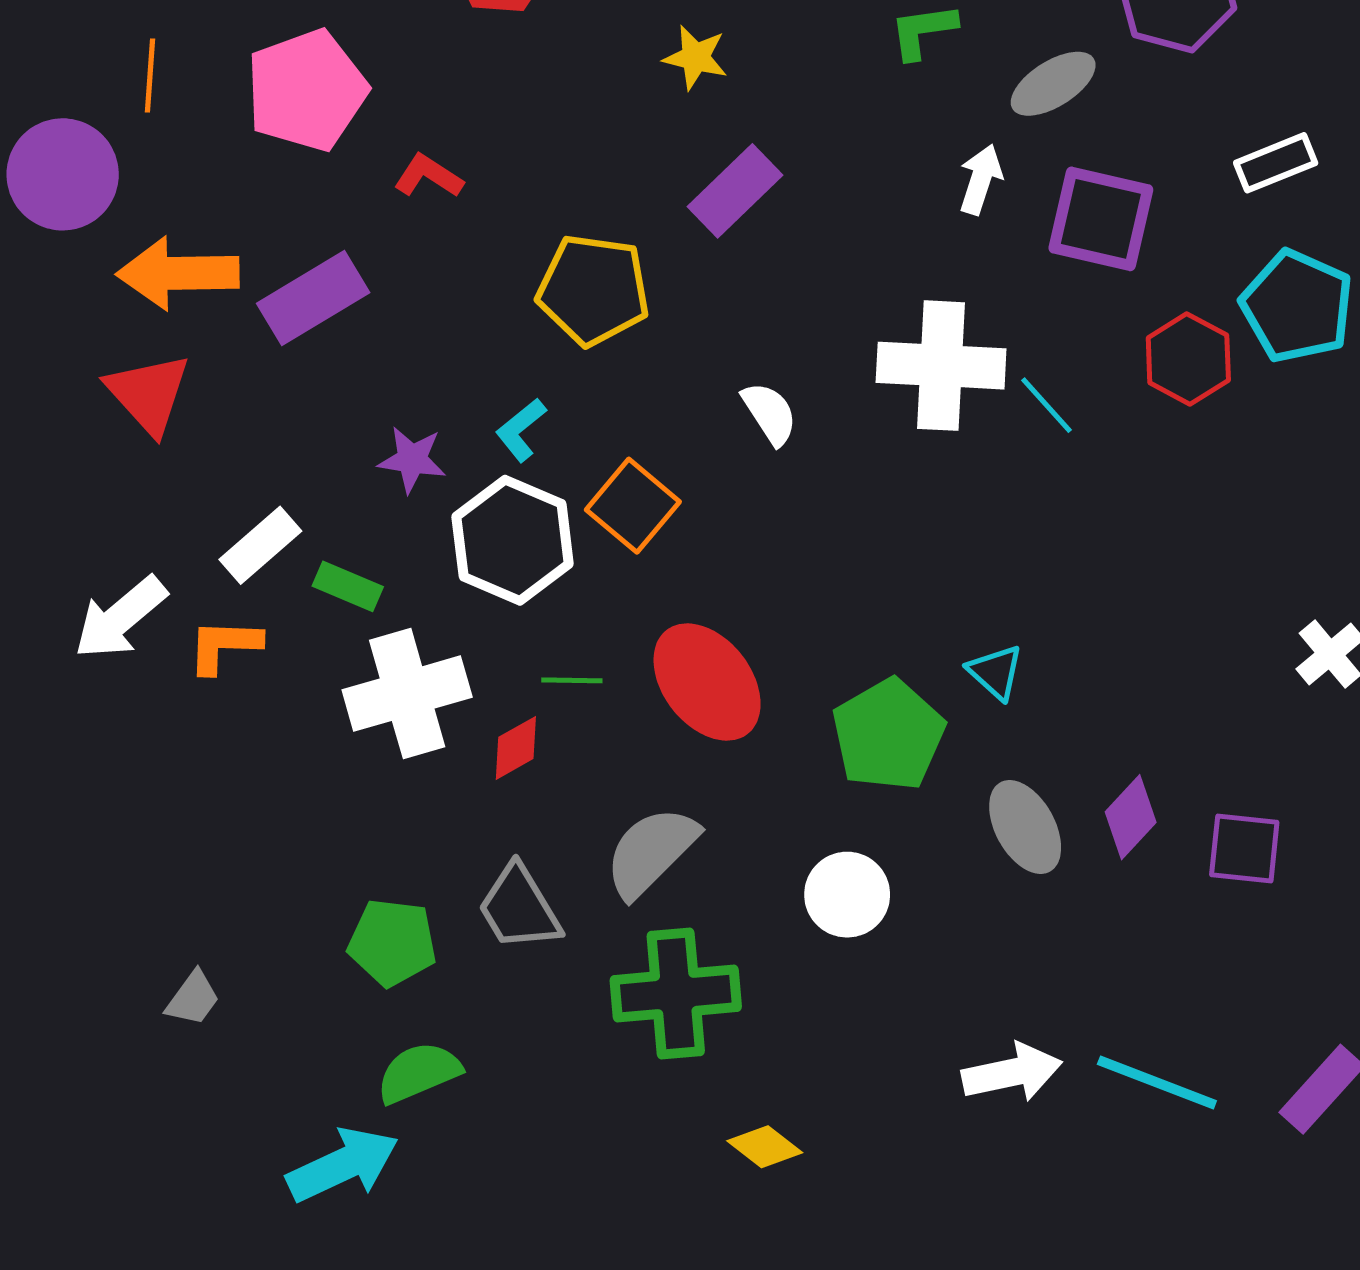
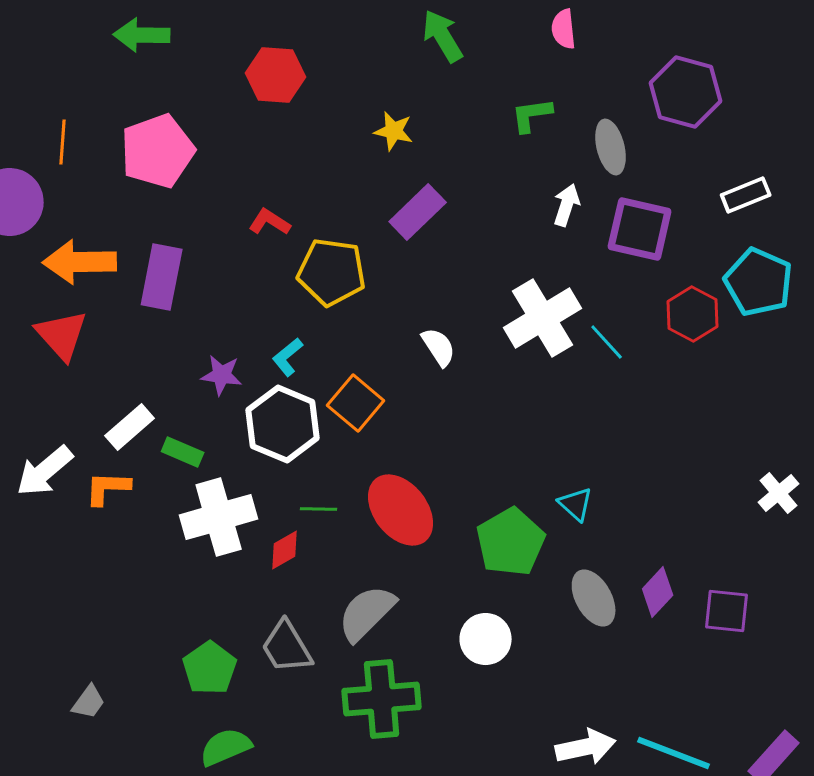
gray ellipse: (1053, 84) -> (611, 147), turned -72
red L-shape: (428, 176) -> (270, 222), moved
purple rectangle: (313, 298) -> (162, 277), turned -48
white cross: (941, 366) -> (543, 318), turned -34
green pentagon: (392, 942) -> (210, 668), turned 30

